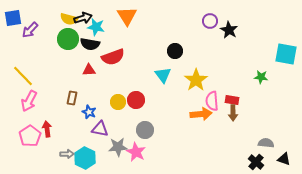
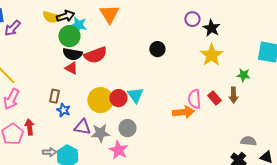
green circle: (68, 39) -> (69, 36), moved
black semicircle: (90, 44) -> (72, 54), moved
red triangle: (89, 70) -> (71, 68), turned 32
cyan triangle: (163, 75) -> (135, 95), moved
yellow star: (196, 80) -> (211, 55), moved
red rectangle: (232, 100) -> (214, 98), turned 40
yellow circle: (118, 102) -> (100, 100), size x1.6
blue star: (89, 112) -> (63, 110), moved
brown arrow: (233, 113) -> (233, 95), moved
gray star: (118, 147) -> (100, 133), moved

